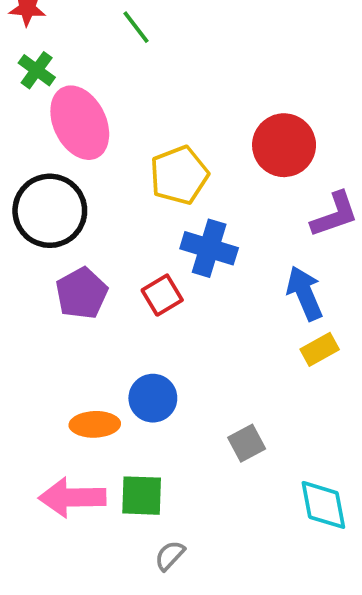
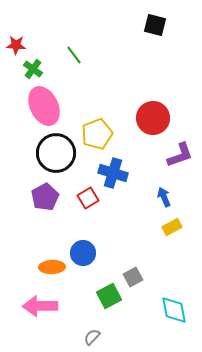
green cross: (37, 70) -> (33, 69), moved
black circle: (50, 211) -> (56, 153), moved
blue arrow: (305, 293) -> (164, 197), size x0.7
green square: (142, 496) -> (109, 296), moved, turned -30

